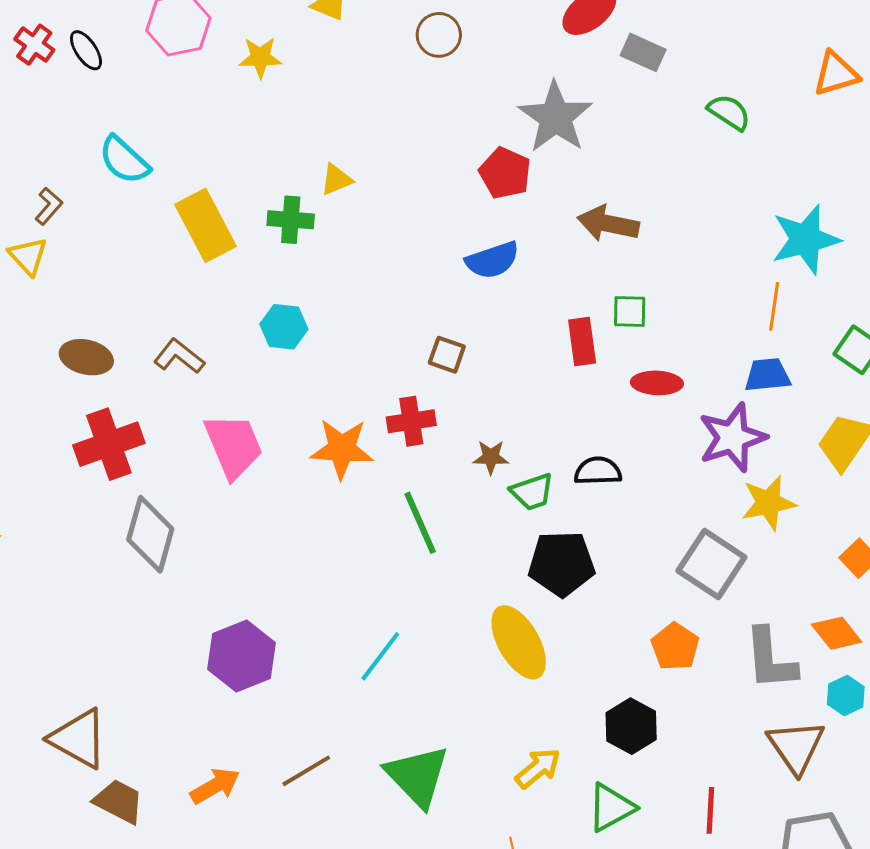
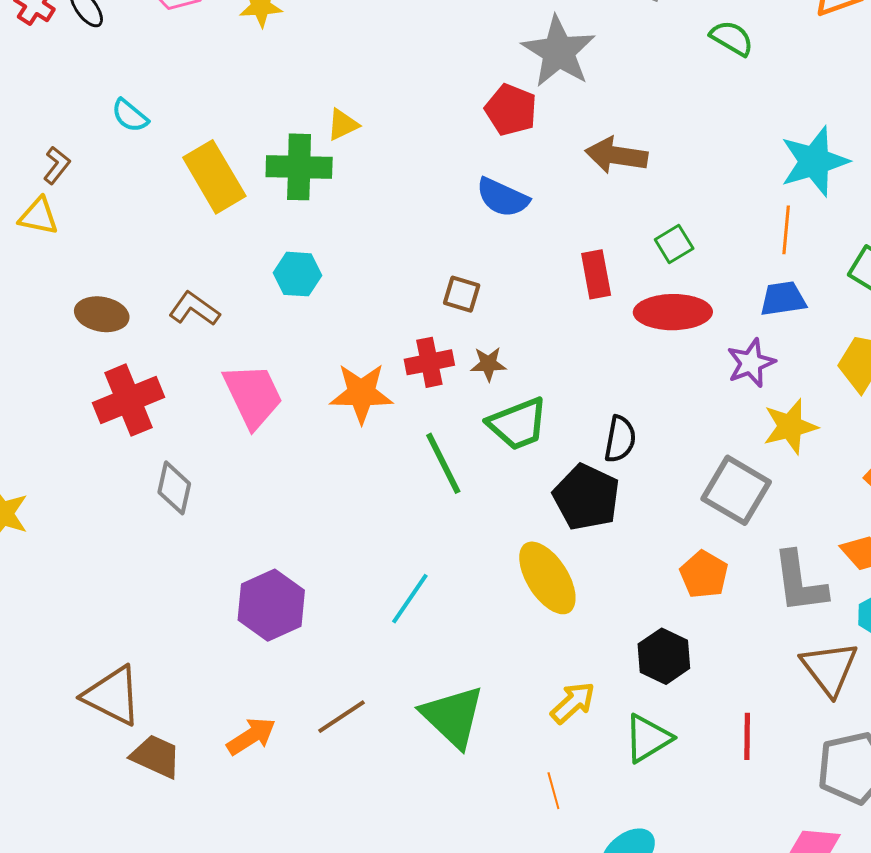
cyan semicircle: (124, 160) -> (130, 116), size x0.7
green cross: (291, 220) -> (299, 167), size x1.4
yellow triangle: (28, 256) -> (39, 216), turned -33
blue semicircle: (492, 260) -> (503, 197), turned 46
green square: (630, 312) -> (674, 244), moved, turned -30
red ellipse: (657, 383) -> (673, 312), size x1.5
purple star: (732, 438) -> (751, 363), size x0.7
brown star: (491, 457) -> (488, 364), moved
black semicircle: (598, 471) -> (620, 439), moved, turned 105
green trapezoid: (532, 492) -> (518, 424), moved, size x1.4
gray diamond: (150, 534) -> (174, 488), size x0.7
black pentagon: (562, 564) -> (586, 497), turned 30

